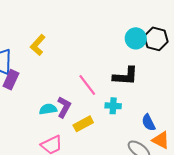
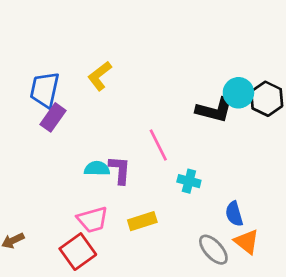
black L-shape: (125, 76) -> (215, 110), moved
purple L-shape: (64, 107) -> (120, 170), turned -35
yellow rectangle: (83, 124) -> (142, 221), moved

